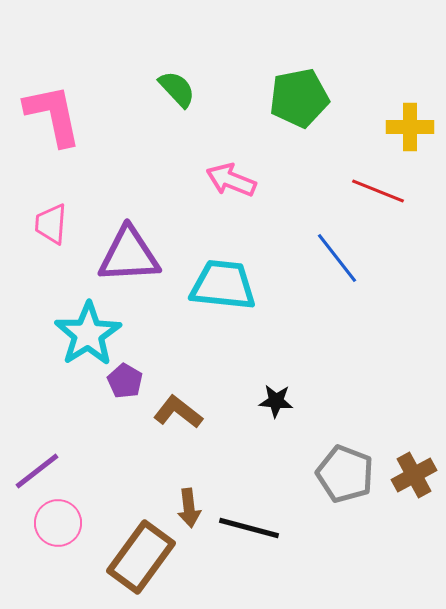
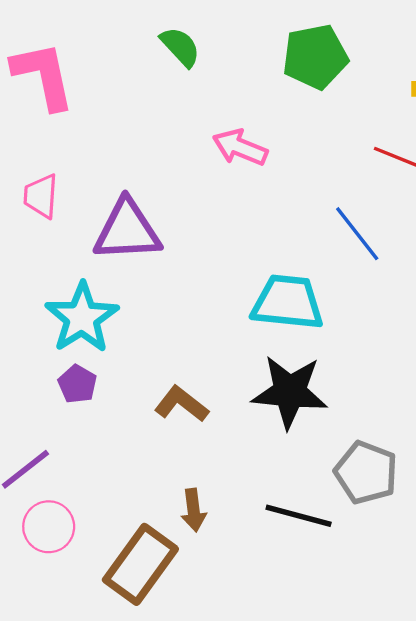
cyan trapezoid: (223, 285) -> (288, 302), moved
purple pentagon: (125, 381) -> (77, 384), moved
black star: (276, 401) -> (290, 392), size x2.0
black line: (249, 528) -> (299, 516), moved

